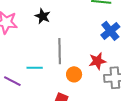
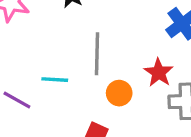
red star: (97, 61) -> (159, 73), turned -30

